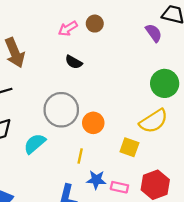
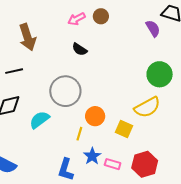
orange circle: (93, 123) -> (95, 116), moved
blue star: (96, 180) -> (92, 156), turned 30

